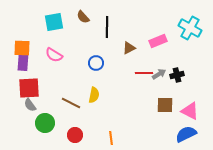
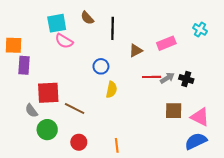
cyan cross: (190, 28) -> (200, 29), size x0.6
orange square: (22, 48) -> (13, 45), moved
pink semicircle: (54, 55) -> (64, 41), moved
black cross: (177, 75) -> (186, 79), turned 32
red square: (29, 88) -> (48, 93), moved
yellow semicircle: (94, 95) -> (111, 90), moved

